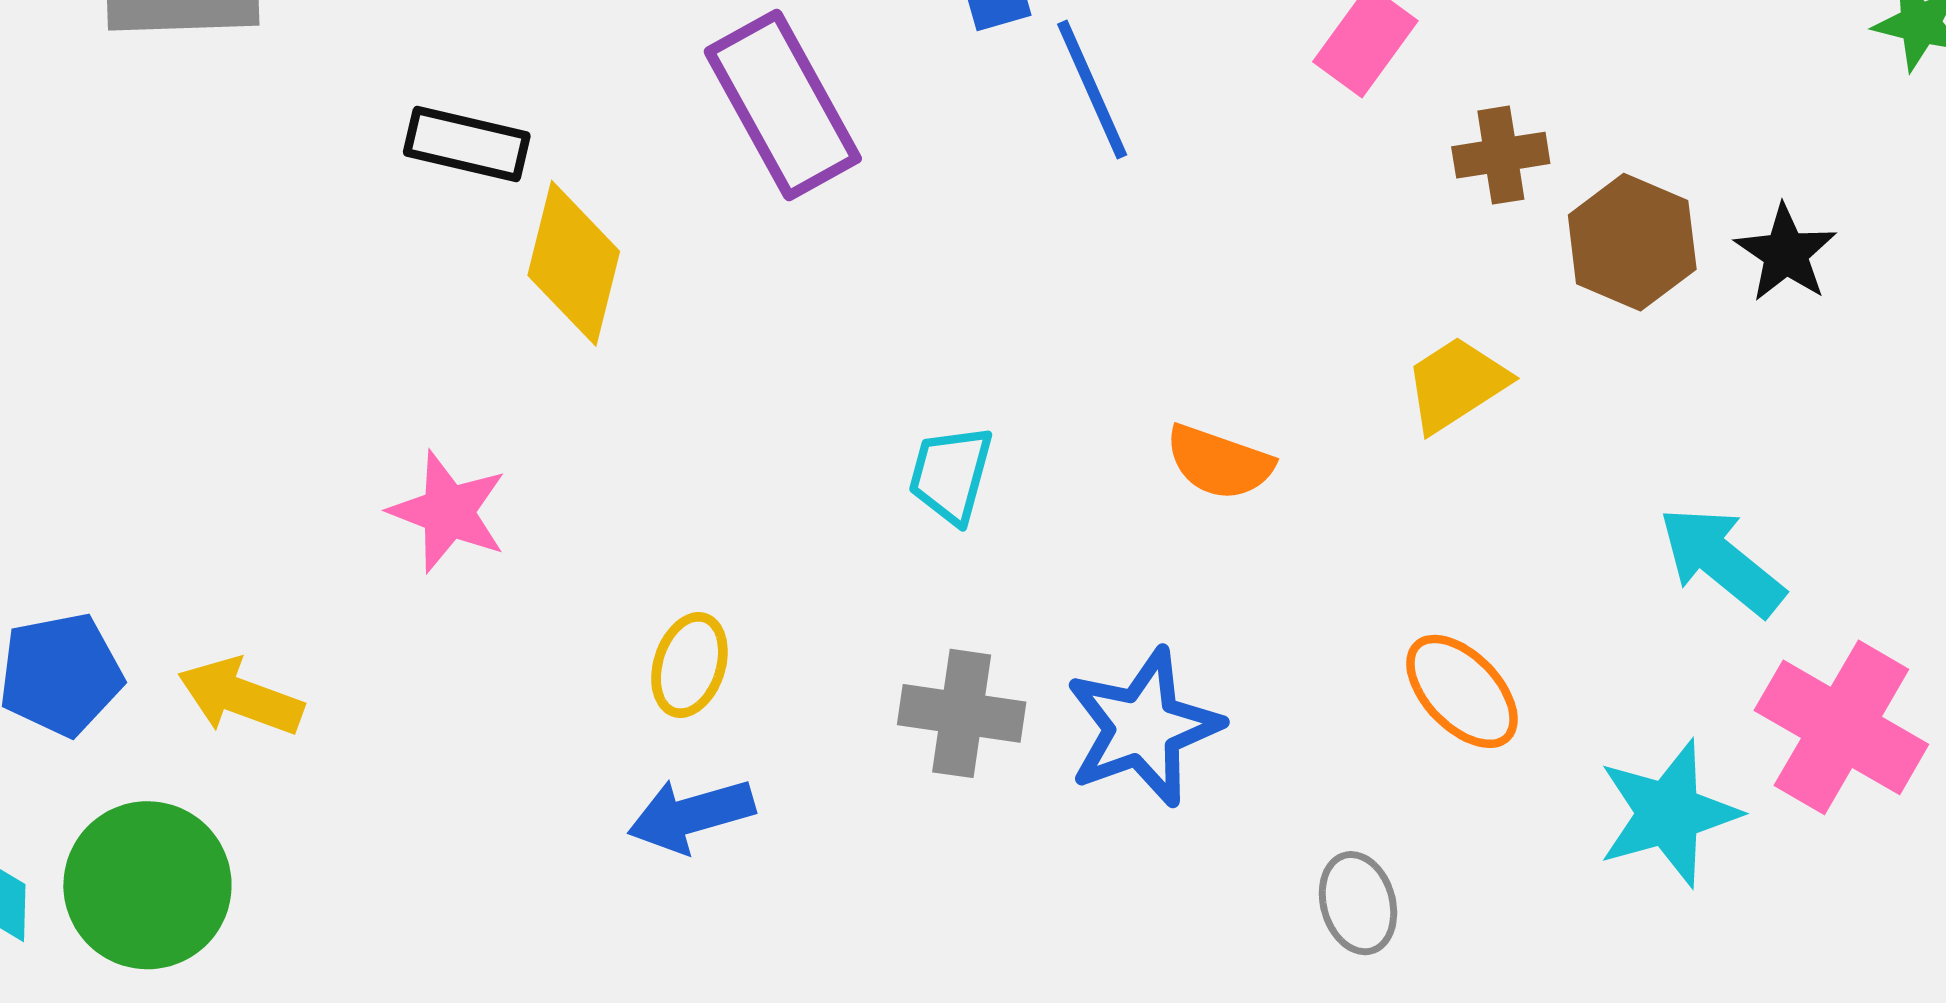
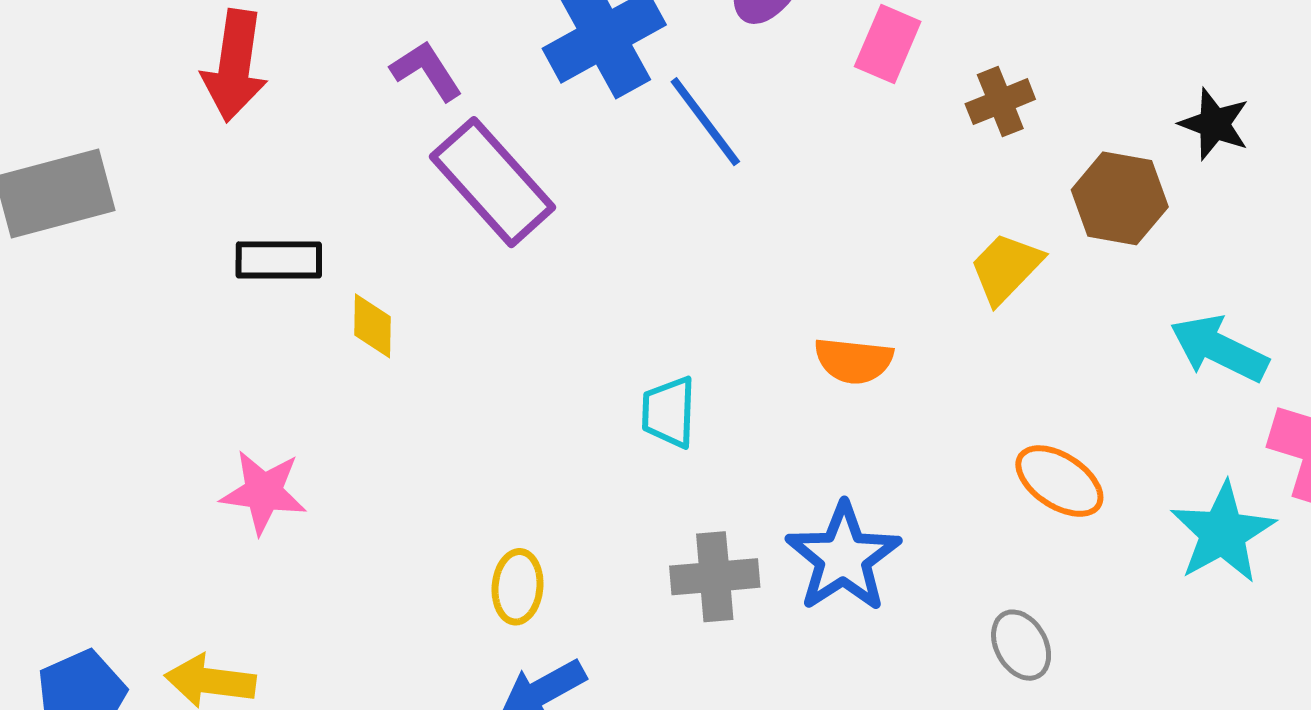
brown hexagon: (1632, 242) -> (1120, 198), moved
yellow diamond: (574, 263) -> (372, 326), size x0.6
pink star: (448, 512) -> (263, 492), moved

